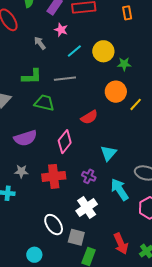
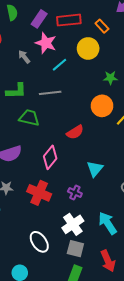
orange rectangle: (127, 13) -> (102, 26), moved, turned -32
pink star: (61, 30) -> (46, 43), size x1.5
yellow circle: (103, 51) -> (88, 48), moved
red cross: (54, 176) -> (39, 193), turned 30
cyan arrow: (120, 190) -> (108, 223), moved
gray square: (76, 237) -> (75, 249), moved

